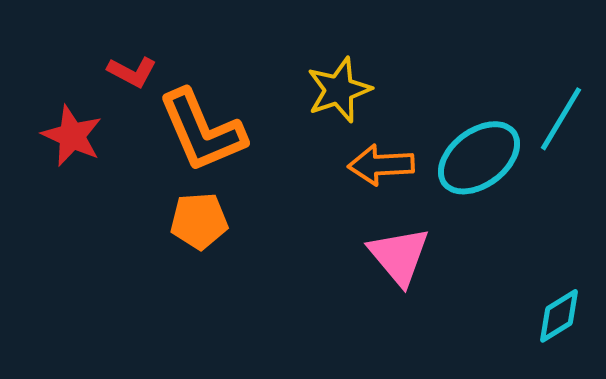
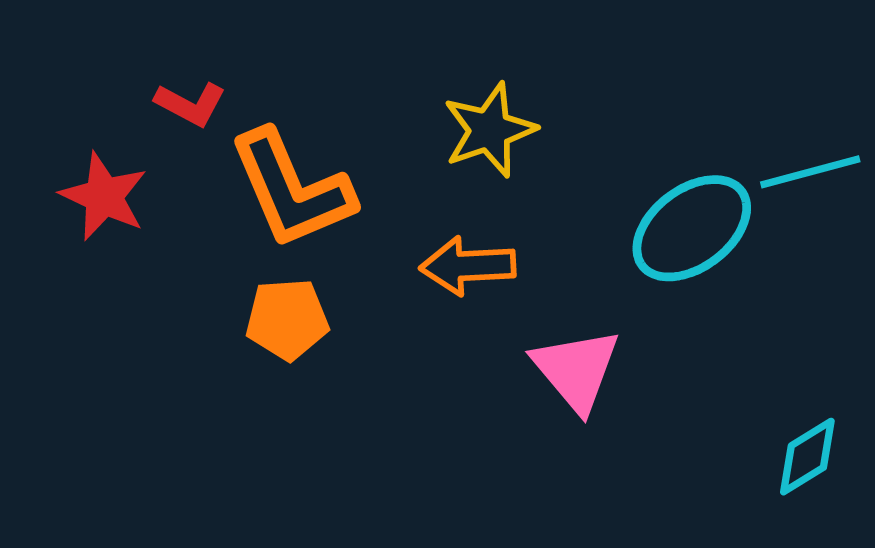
cyan line: (561, 119) -> (810, 172), turned 44
orange arrow: (381, 165) -> (468, 266), moved

